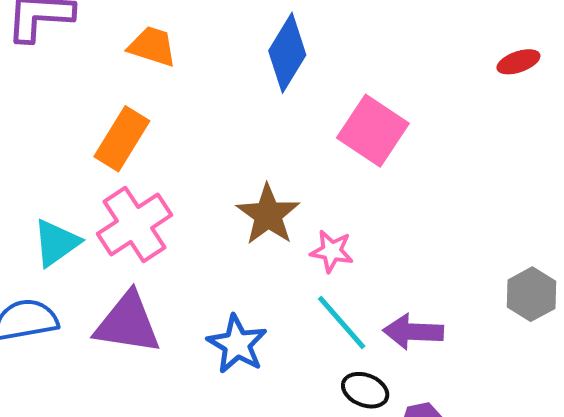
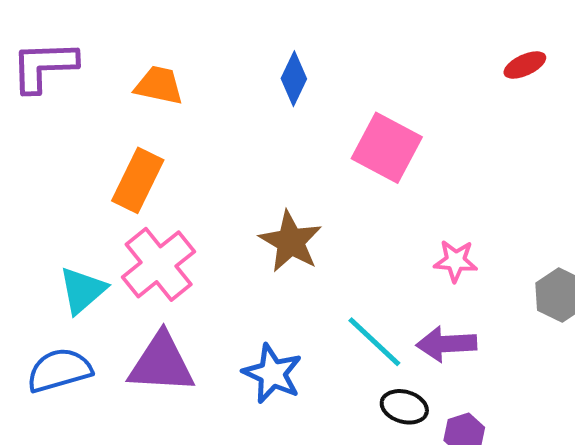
blue diamond: (287, 53) -> (294, 79), size x0.7
pink star: (332, 251) -> (456, 261), moved

